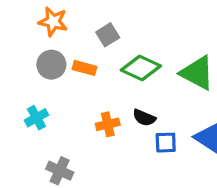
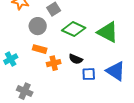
gray circle: (51, 65) -> (38, 26), moved
orange rectangle: (85, 68) -> (40, 49), moved

